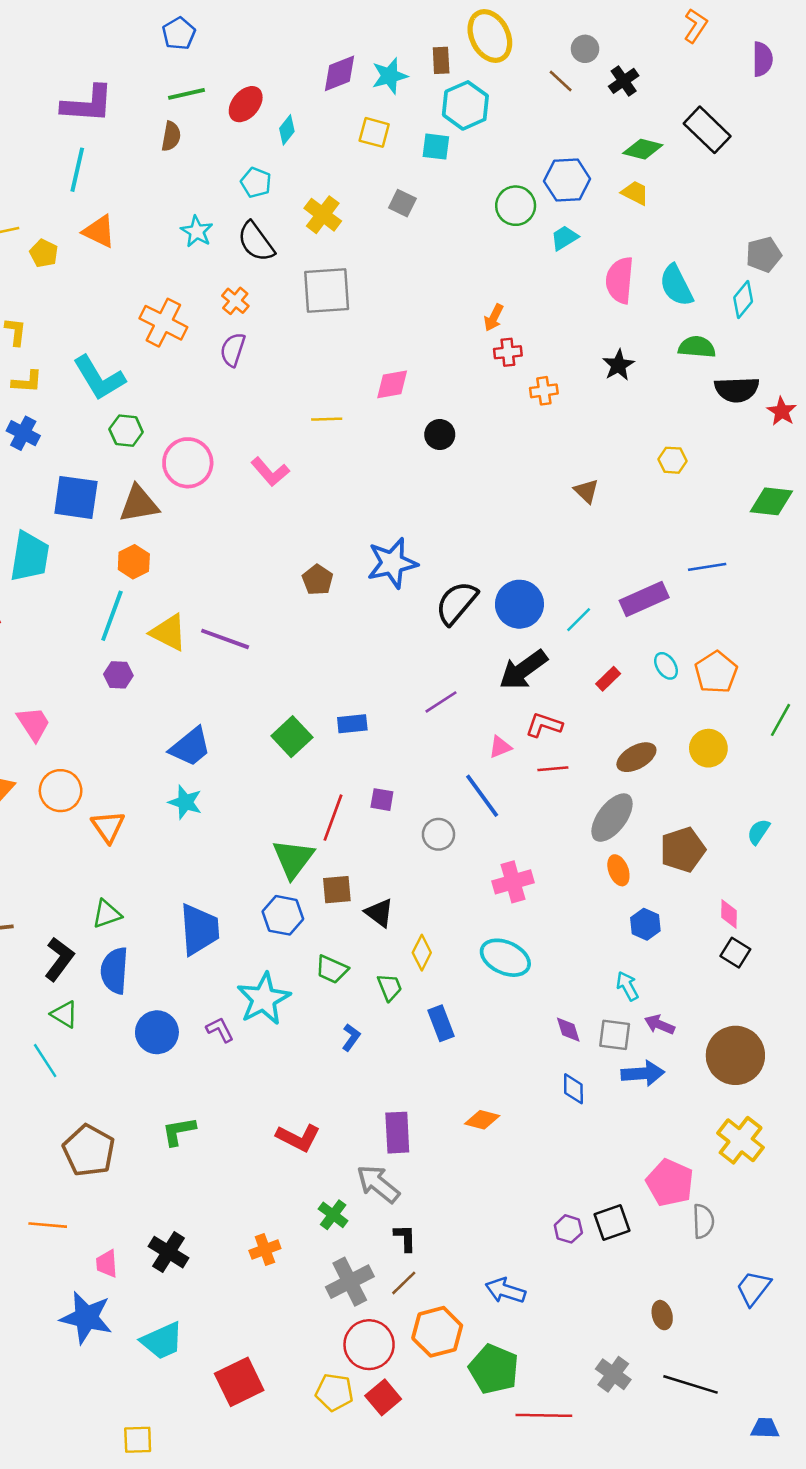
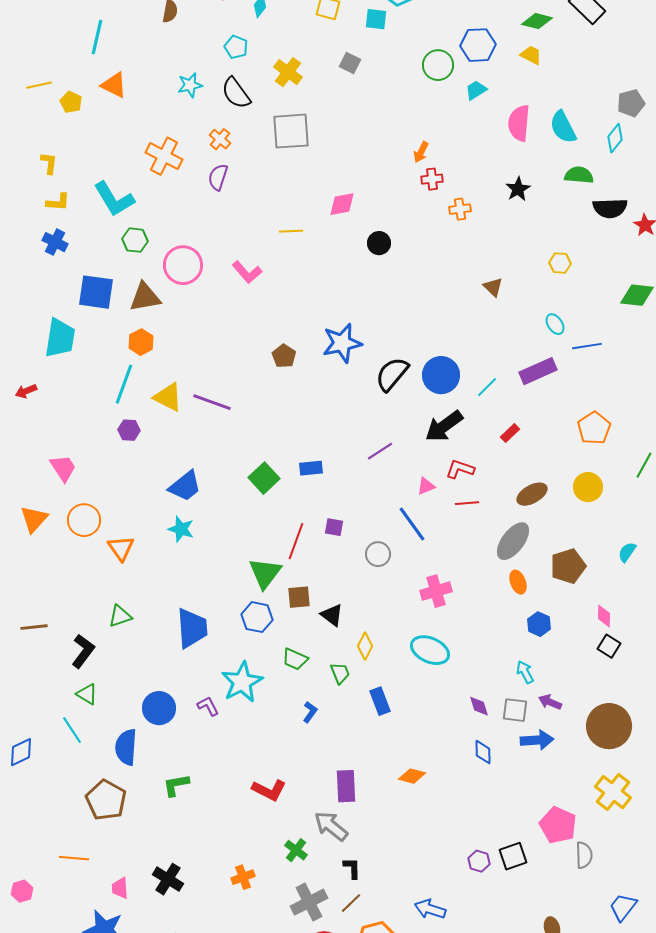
cyan star: (197, 231) -> (190, 85), turned 30
cyan ellipse: (666, 666) -> (555, 324), moved
blue semicircle: (115, 971) -> (126, 747), moved

